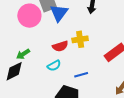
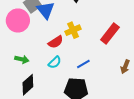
green arrow: (23, 54) -> (22, 59), turned -120
black diamond: (14, 71) -> (28, 85), moved

